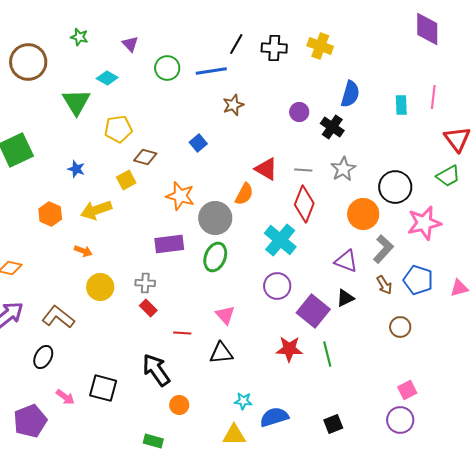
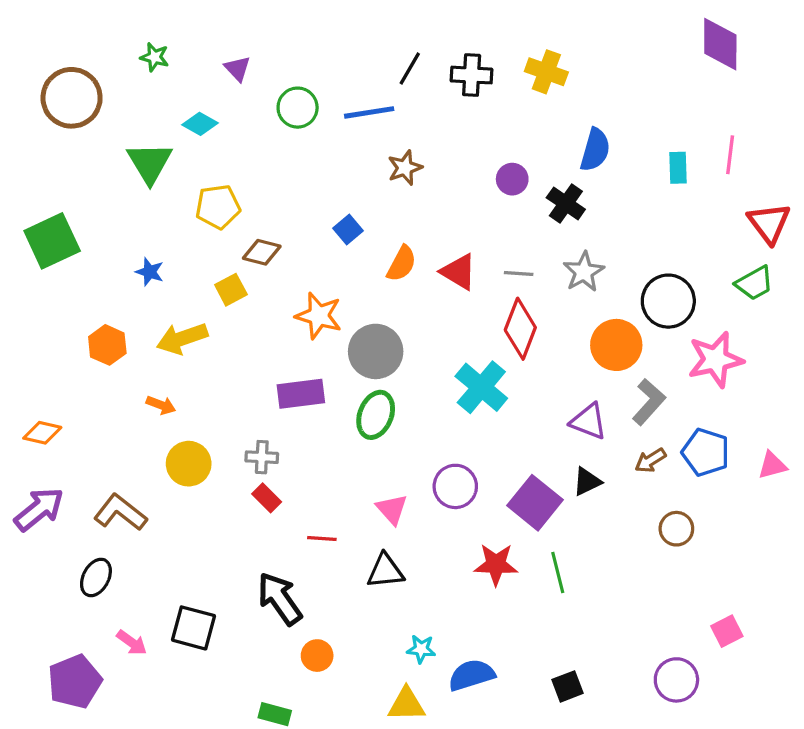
orange semicircle: (244, 194) -> (402, 264), moved
brown arrow: (384, 285) -> (650, 460), turned 90
purple circle: (277, 286) -> (455, 486), moved
pink square: (407, 390) -> (727, 631), moved

